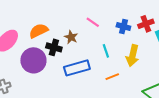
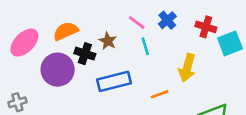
red cross: (146, 24) -> (206, 27), turned 35
blue cross: (123, 26) -> (167, 20), moved, turned 32
cyan line: (106, 51) -> (145, 46), moved

